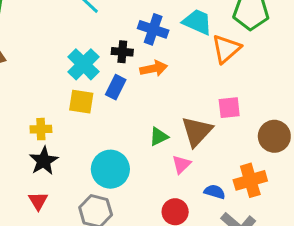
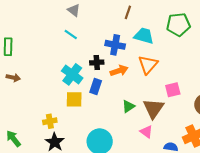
orange triangle: (226, 49) -> (148, 65), moved
green triangle: (159, 137) -> (128, 106), moved
pink triangle: (181, 164) -> (146, 132), turned -32

